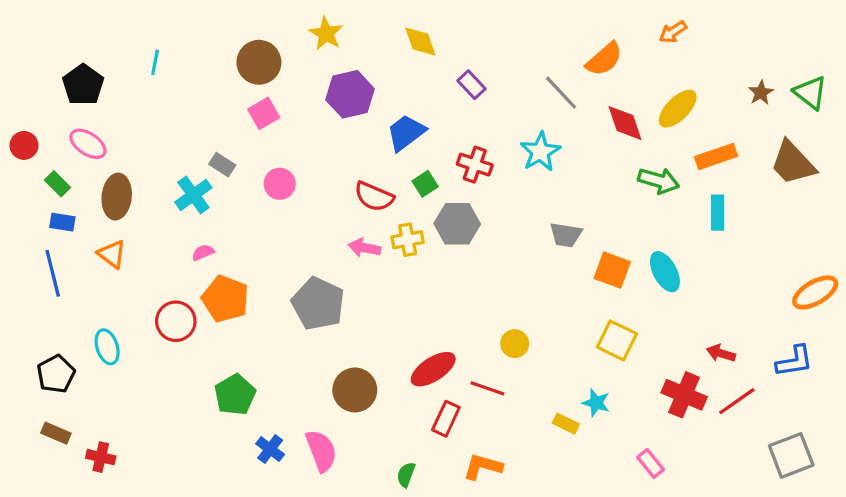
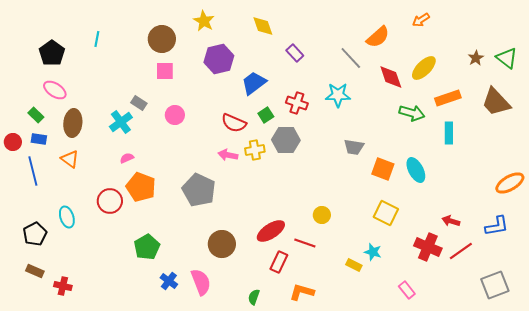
pink square: (264, 113) -> (165, 71), turned 30
red circle: (24, 145) -> (13, 142), moved
cyan star: (540, 152) -> (338, 95), turned 30

